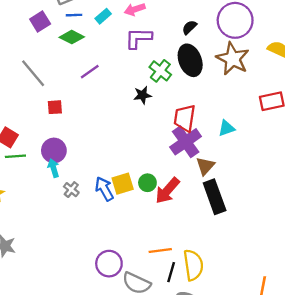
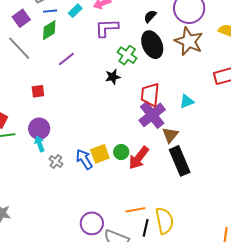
green diamond: (72, 37) -> (49, 30), turned -55
gray line: (33, 73) -> (19, 48), moved

